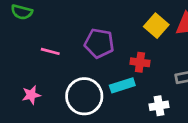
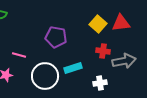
pink line: (50, 51) -> (19, 55), moved
red cross: (140, 62) -> (103, 51), moved

